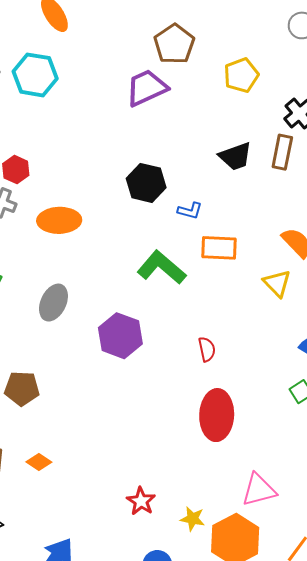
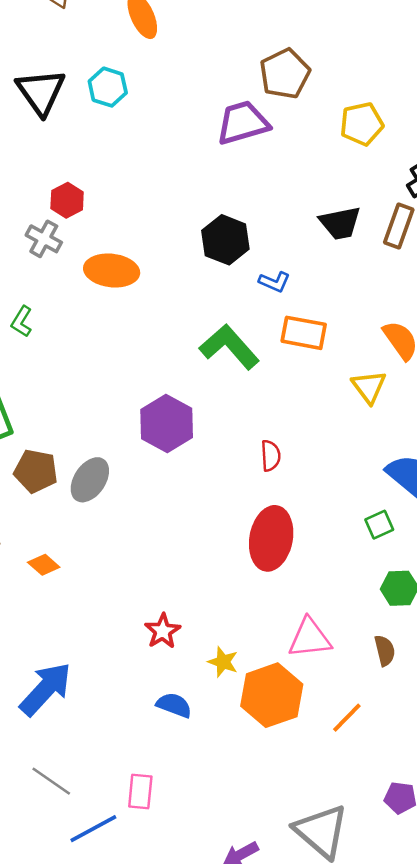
cyan hexagon: (35, 75) -> (108, 87), size x0.7
gray ellipse: (53, 303) -> (90, 480), moved

